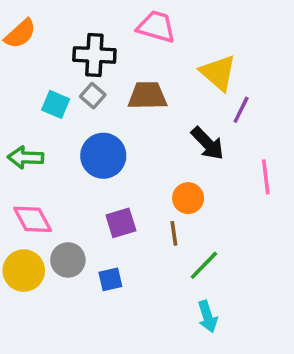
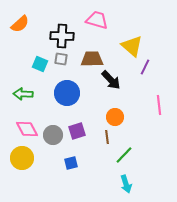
gray square: (93, 96) -> (61, 59), turned -32
black arrow: (208, 143) -> (111, 80), moved
gray circle: (68, 260) -> (53, 135), moved

